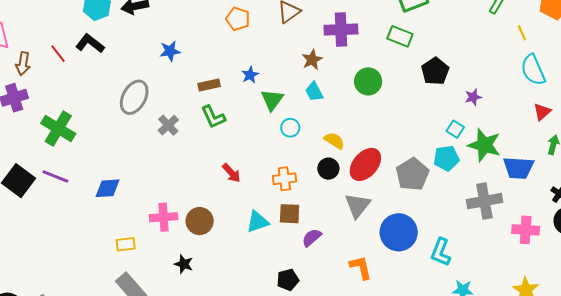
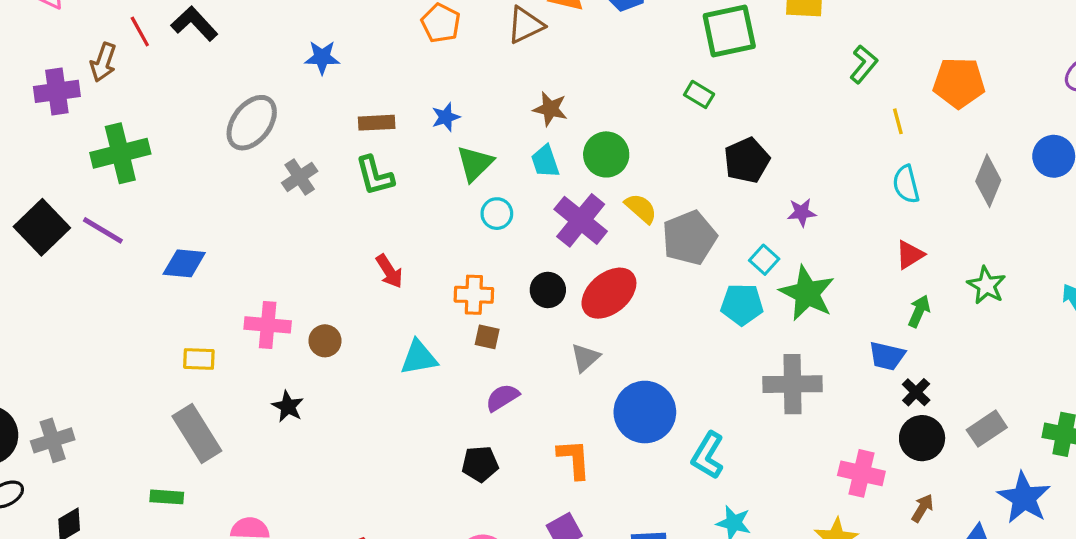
purple cross: (341, 30) -> (581, 220), moved, turned 32
green rectangle: (400, 36) -> (699, 94), size x0.7
brown star: (312, 60) -> (550, 109), turned 30
brown arrow: (23, 64) -> (103, 62), moved
cyan semicircle: (533, 70) -> (906, 184), size x0.7
green circle: (368, 81) -> (606, 154), moved
green cross: (58, 129) -> (120, 153), turned 36
yellow semicircle: (334, 141) -> (641, 208), moved
blue trapezoid: (518, 168) -> (887, 356), moved, size x0.7
gray pentagon: (412, 174) -> (689, 238), moved
gray triangle: (358, 205) -> (585, 358), size x0.7
brown square: (290, 214) -> (487, 337), moved, size x0.7
brown circle: (200, 221) -> (325, 341), size x0.7
pink cross: (526, 230) -> (861, 473), moved
black pentagon: (288, 280) -> (480, 464), moved

